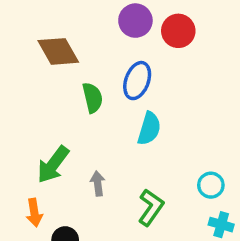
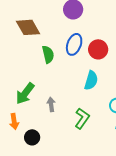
red circle: (178, 31) -> (98, 49), moved
cyan semicircle: (149, 129) -> (91, 80), moved

